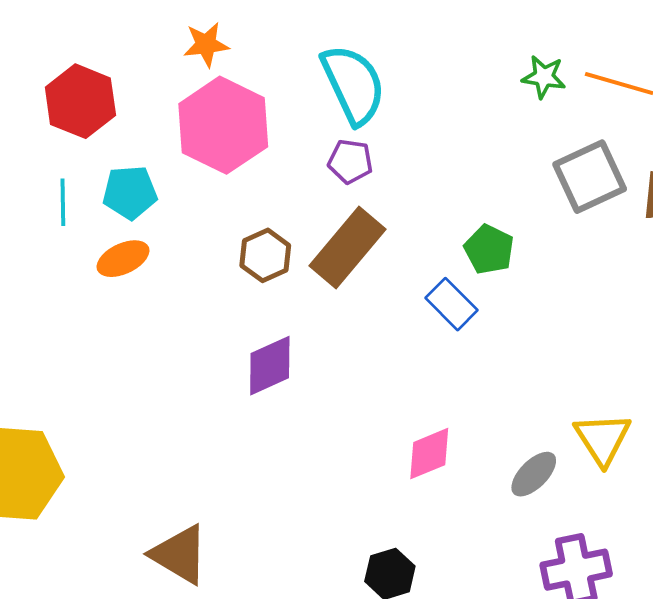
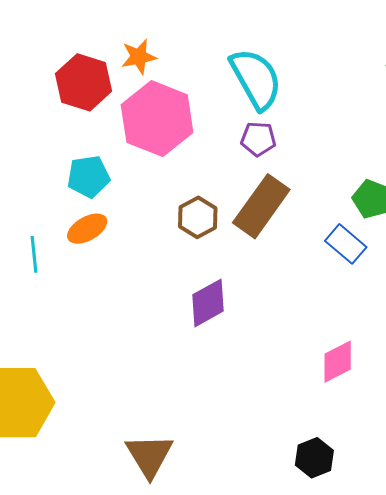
red hexagon: (80, 101) -> (84, 82), moved
cyan line: (63, 202) -> (34, 254), moved
brown triangle: (180, 554) -> (149, 456), turned 32

